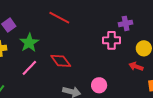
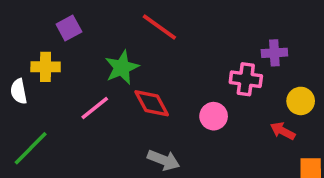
green star: (29, 43) -> (122, 67), moved
pink circle: (99, 85) -> (214, 116), moved

